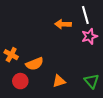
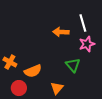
orange triangle: (59, 81) -> (57, 88), turned -32
green triangle: (91, 81) -> (73, 65), moved

